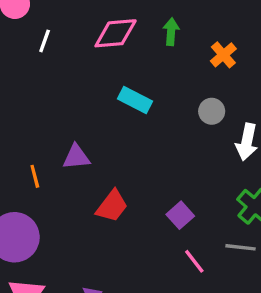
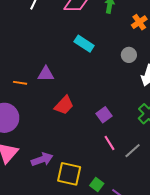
orange line: (35, 176) -> (20, 83), turned -72
gray line: (241, 247) -> (133, 151), moved, turned -54

